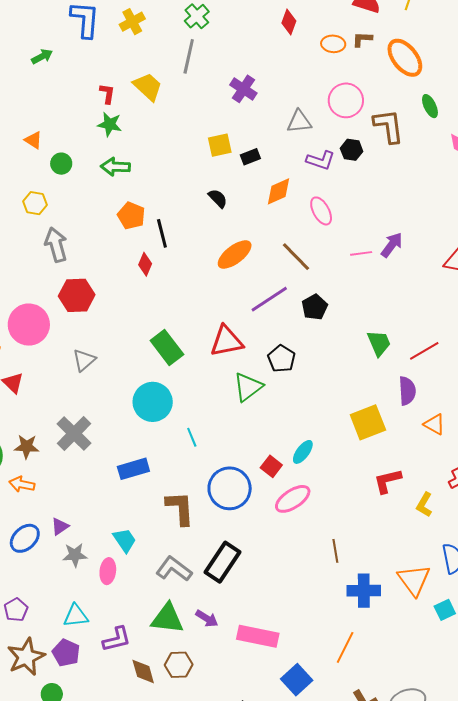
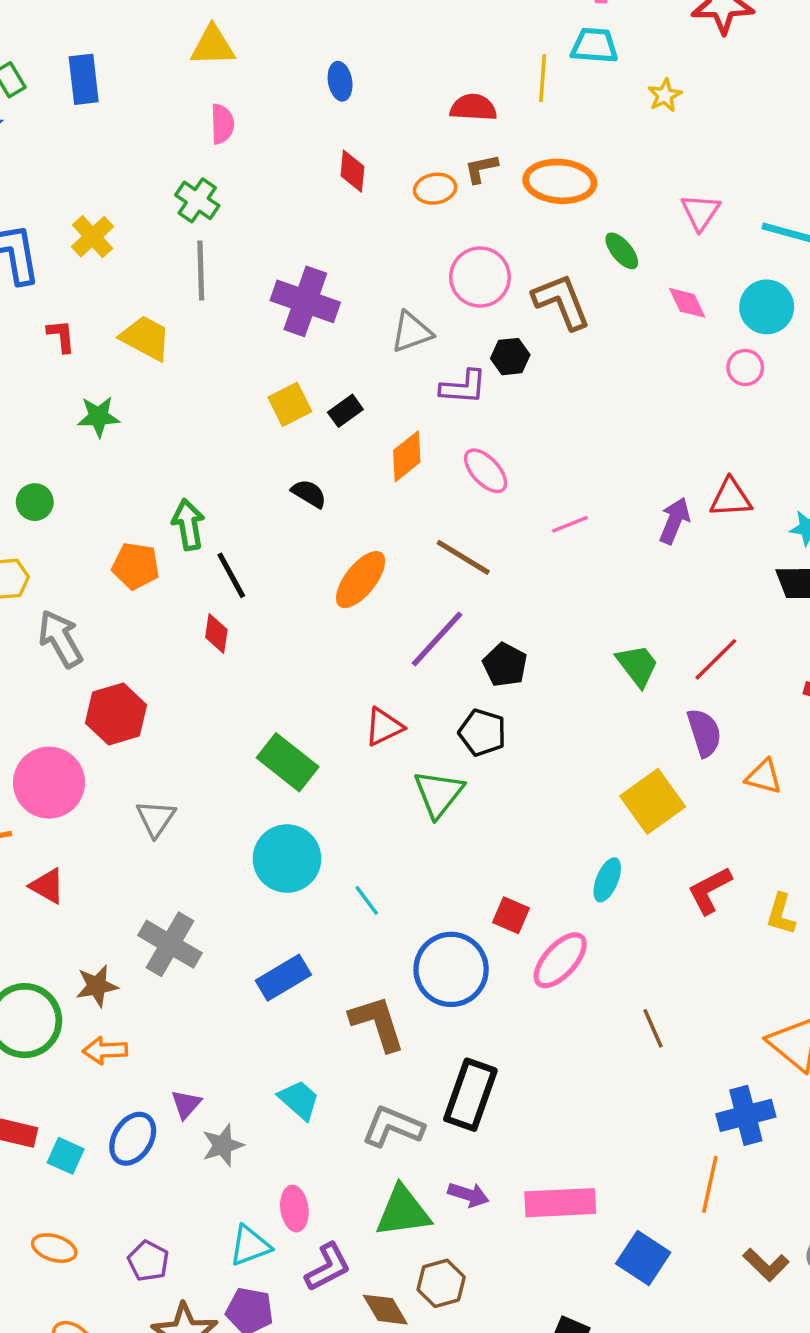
orange ellipse: (405, 58) -> (560, 181), turned -33
purple cross: (243, 89) -> (305, 301), size x1.4
red L-shape: (107, 94) -> (61, 336), moved
green arrow: (115, 167) -> (188, 525), moved, turned 92
orange pentagon: (131, 216) -> (136, 566), moved
purple arrow: (392, 245) -> (675, 521), moved
black pentagon: (315, 307) -> (505, 665), moved
red triangle: (227, 341) -> (384, 727), size x0.7
cyan ellipse: (303, 452) -> (607, 880), moved
pink ellipse: (108, 571) -> (294, 1209), moved
blue cross: (364, 591) -> (746, 1115), moved

